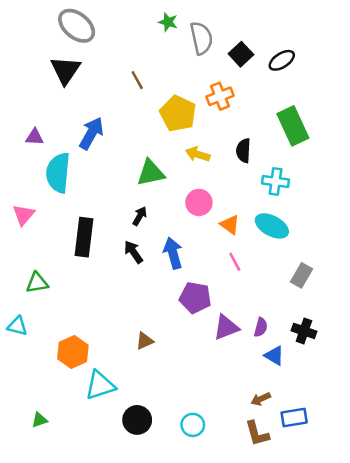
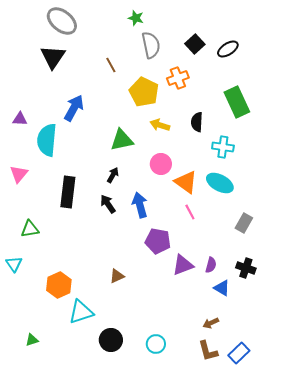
gray semicircle: (201, 38) -> (151, 45), moved
purple triangle: (35, 137) -> (20, 119), moved
orange triangle: (230, 225) -> (186, 182), size x1.4
cyan triangle: (17, 326) -> (14, 264), turned 42
blue rectangle: (294, 417) -> (239, 353), moved, turned -35

